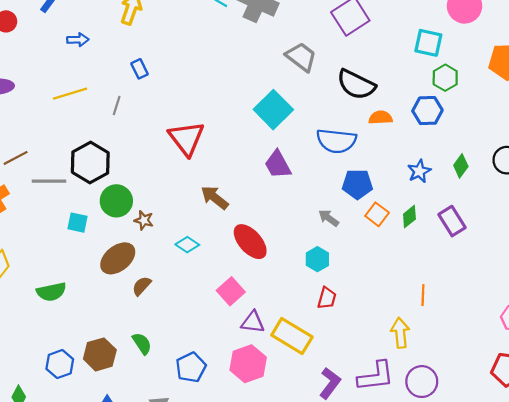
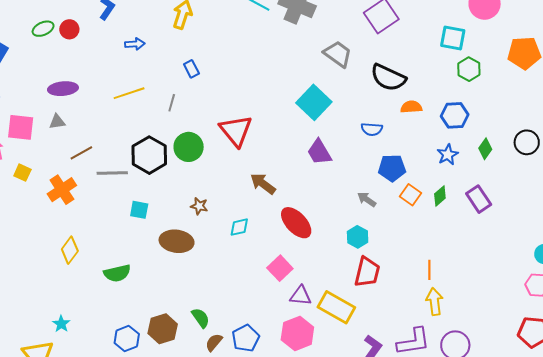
blue hexagon: (427, 111) -> (455, 115), moved
blue semicircle: (336, 141) -> (372, 129), size x0.6
green circle: (116, 201) -> (189, 147), moved
cyan diamond: (187, 245) -> (239, 227), turned -45
brown ellipse: (118, 258) -> (177, 241), turned 48
brown semicircle: (142, 286) -> (214, 342), moved
orange line: (423, 295) -> (429, 270), moved
red trapezoid: (327, 298) -> (367, 272), size x1.5

